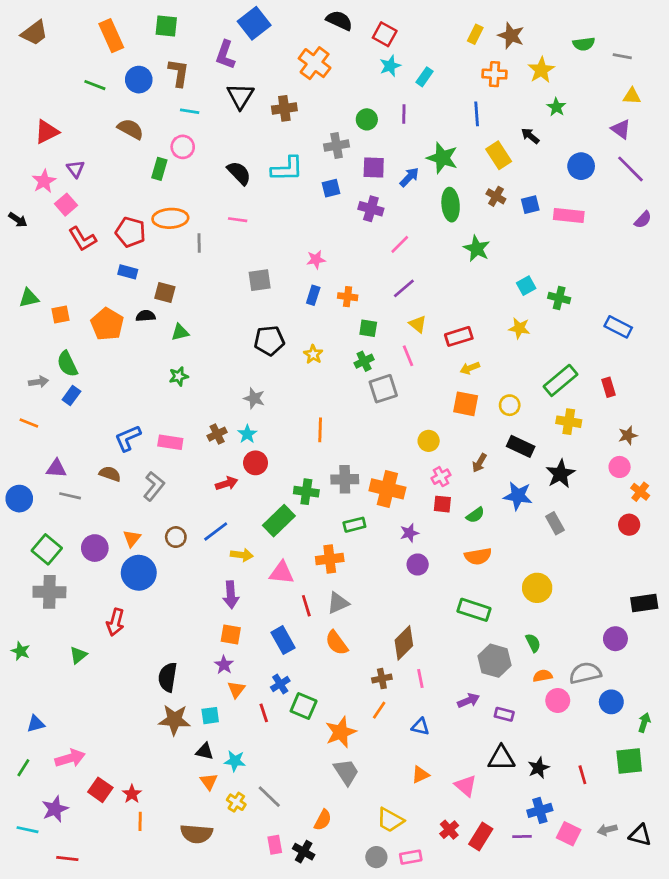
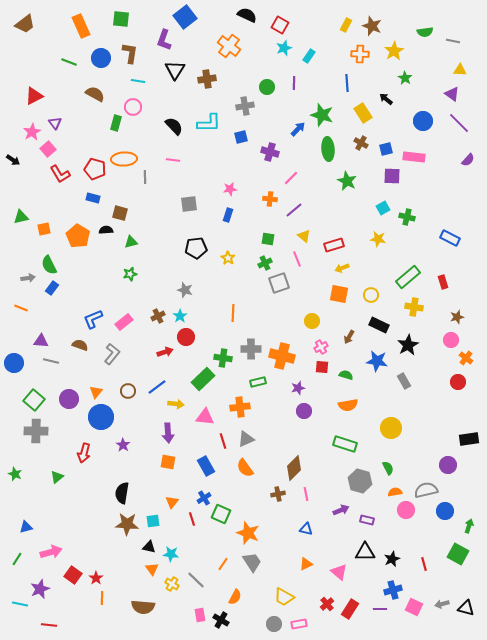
purple square: (374, 168) -> (392, 176), moved
orange cross: (348, 297) -> (270, 199), moved
pink rectangle: (170, 442) -> (124, 322), turned -48
green semicircle: (475, 515) -> (346, 375), turned -128
purple star: (224, 665) -> (123, 445), moved
orange line: (379, 710) -> (223, 564), moved
orange star: (341, 732) -> (248, 533), turned -30
green square: (629, 761) -> (458, 554), turned 35

